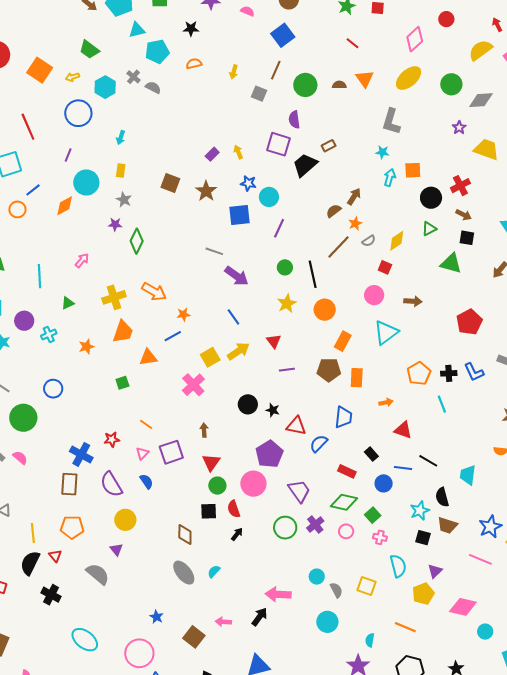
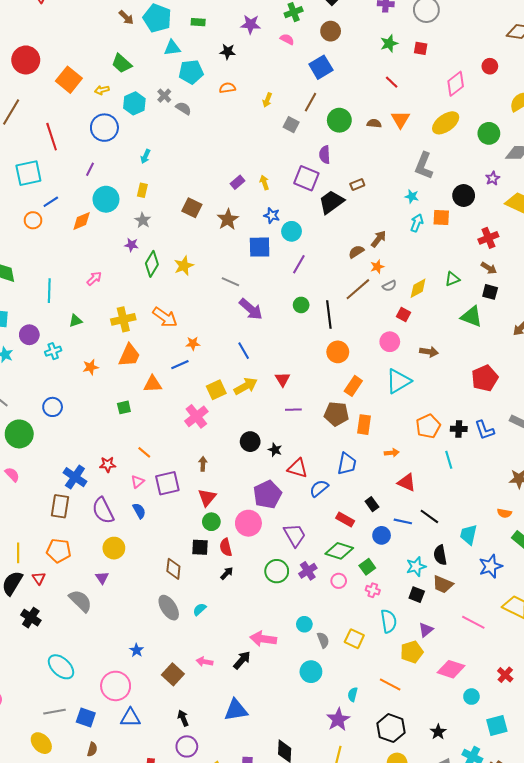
black circle: (431, 198) -> (464, 196), moved
yellow star: (287, 304) -> (184, 266), moved
blue star: (490, 527) -> (491, 566), moved

